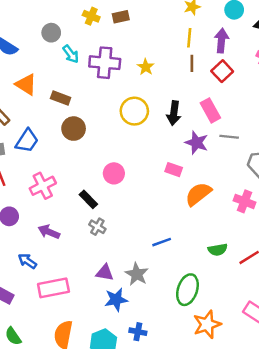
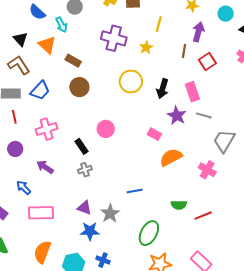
yellow line: (189, 38) -> (159, 24), moved
purple arrow: (221, 41) -> (198, 32), moved
cyan arrow: (71, 54) -> (61, 25), moved
gray cross: (97, 227) -> (85, 170), turned 32

